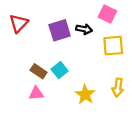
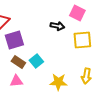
purple square: (60, 30) -> (14, 40), moved
yellow star: (85, 95) -> (58, 82), turned -30

